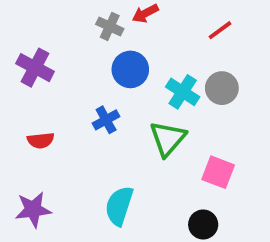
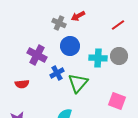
purple cross: (35, 68) -> (37, 55), moved
cyan cross: (183, 92) -> (98, 58), turned -30
green triangle: (168, 139) -> (78, 83), moved

